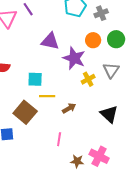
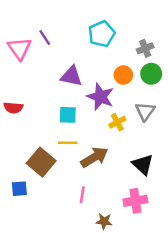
gray cross: (101, 13) -> (145, 48), moved
cyan square: (35, 79) -> (68, 115), moved
brown arrow: (69, 108) -> (94, 157), size x1.6
pink cross: (99, 156) -> (135, 201), moved, turned -36

